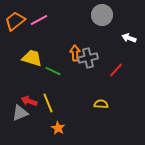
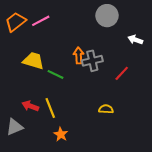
gray triangle: (20, 113) -> (15, 127), moved

